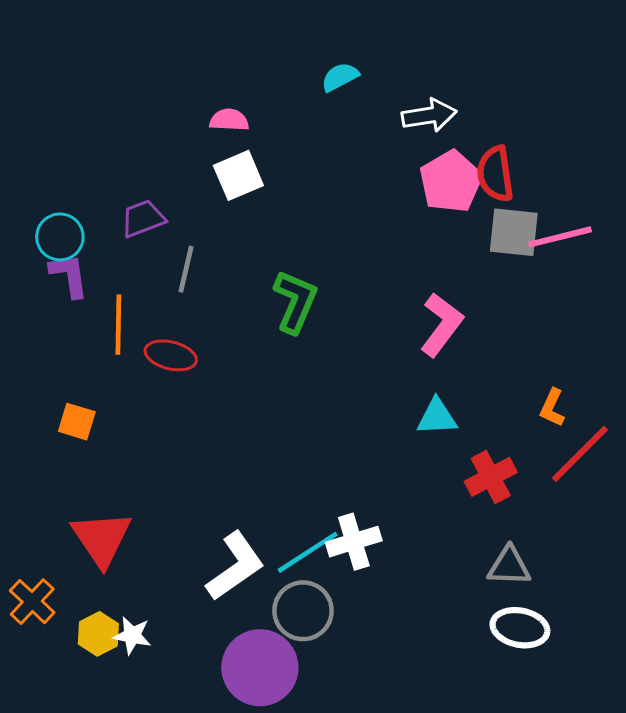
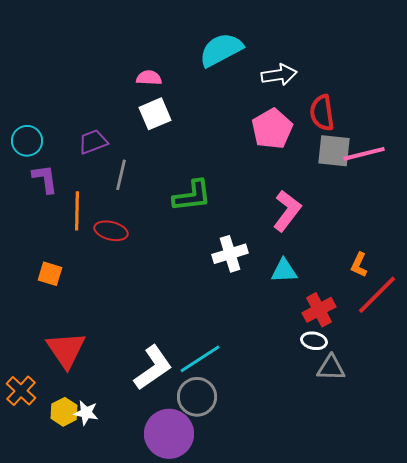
cyan semicircle: (340, 77) -> (221, 50), size x1.8
pink pentagon: (451, 182) -> (272, 129), moved
cyan circle: (60, 237) -> (27, 141), moved
green L-shape: (295, 302) -> (192, 196), turned 60
white cross: (354, 542) -> (230, 254), moved
white ellipse: (520, 628) -> (314, 341), moved, size x0.7

